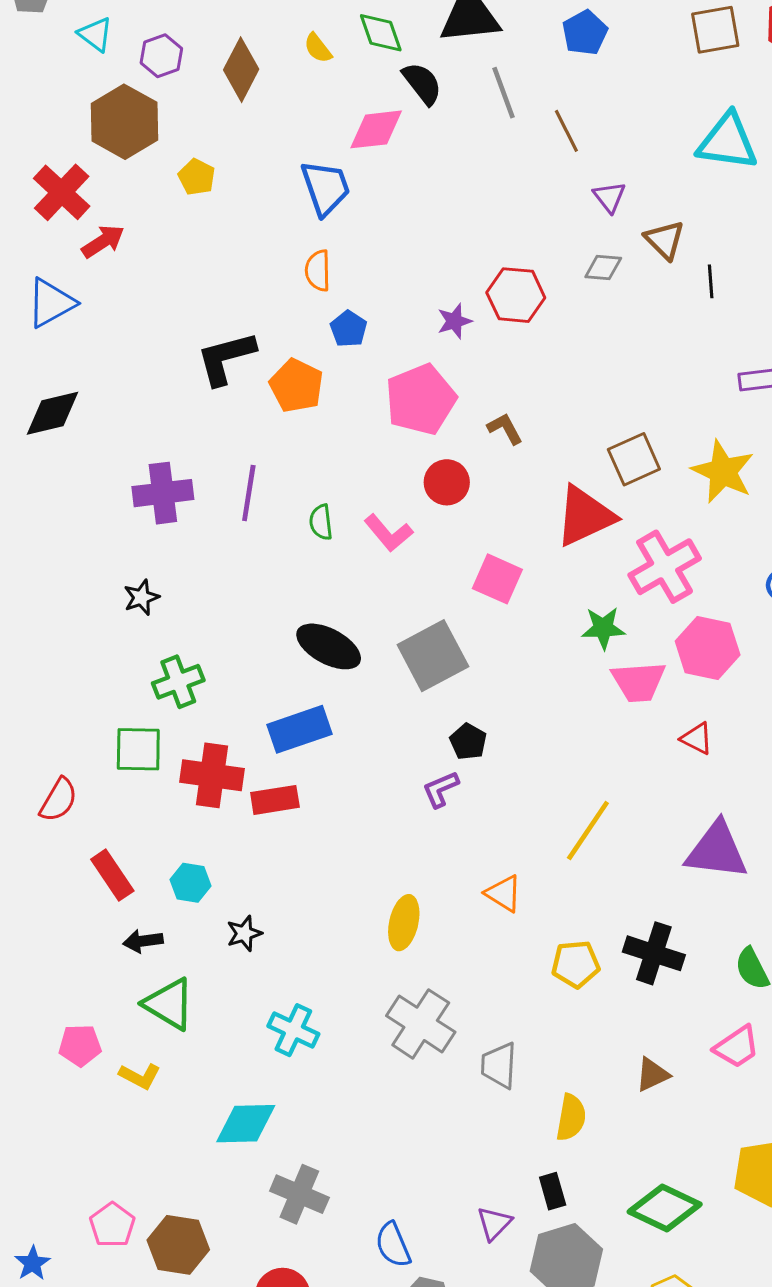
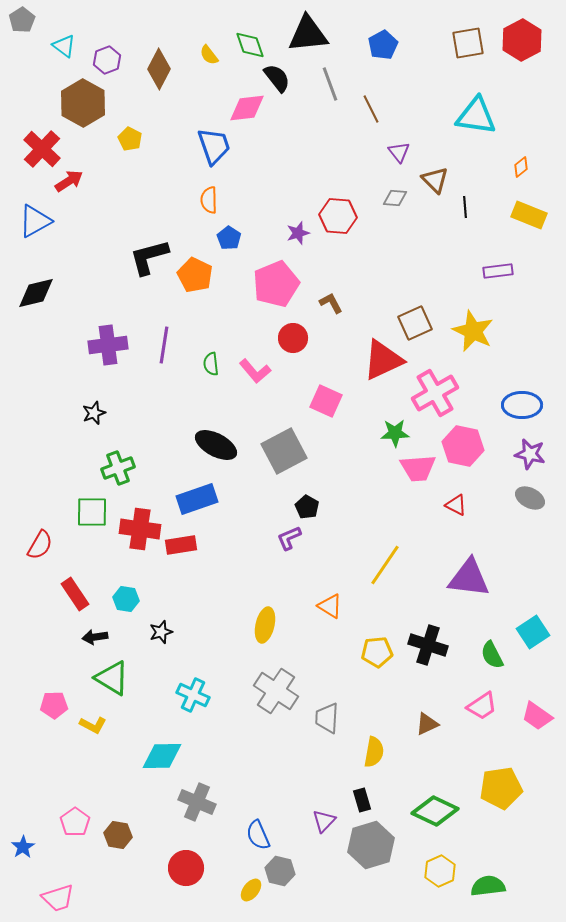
brown hexagon: (178, 1245) -> (118, 835), size x0.7

